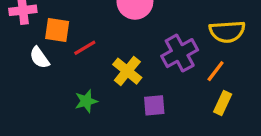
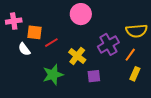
green star: (86, 101) -> (53, 75), size x1.5

